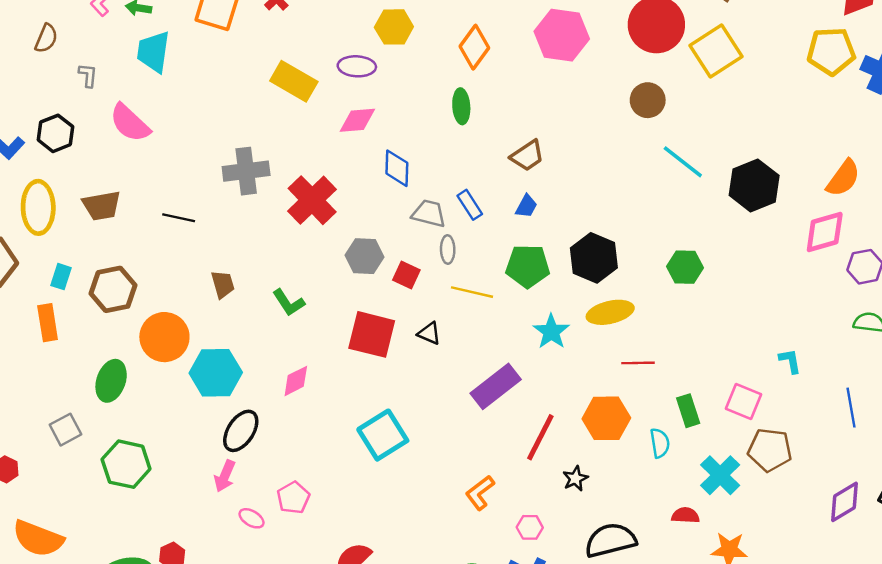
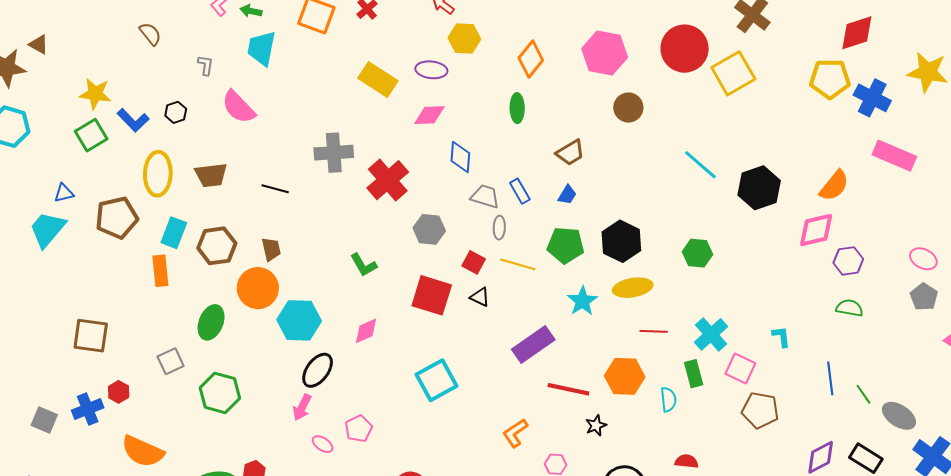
brown semicircle: (46, 38) -> (150, 34), moved, turned -65
brown circle: (648, 100) -> (628, 108), moved
black hexagon: (55, 133) -> (176, 112), size x0.7
red square: (406, 275) -> (474, 262), moved
cyan rectangle: (61, 277) -> (174, 233), size x1.4
brown trapezoid: (223, 284) -> (271, 249), moved
red line: (540, 437) -> (568, 389), turned 72
cyan cross: (720, 475) -> (711, 334), moved

